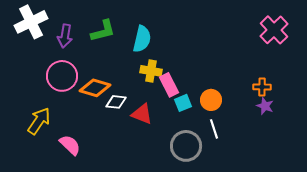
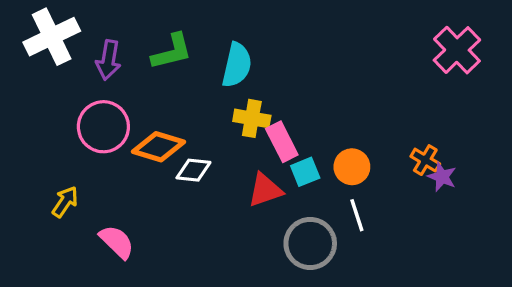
orange cross: (262, 87) -> (425, 160), moved, turned 30
red triangle: (142, 114) -> (265, 190), moved, turned -40
yellow arrow: (39, 121) -> (65, 202), size x0.7

